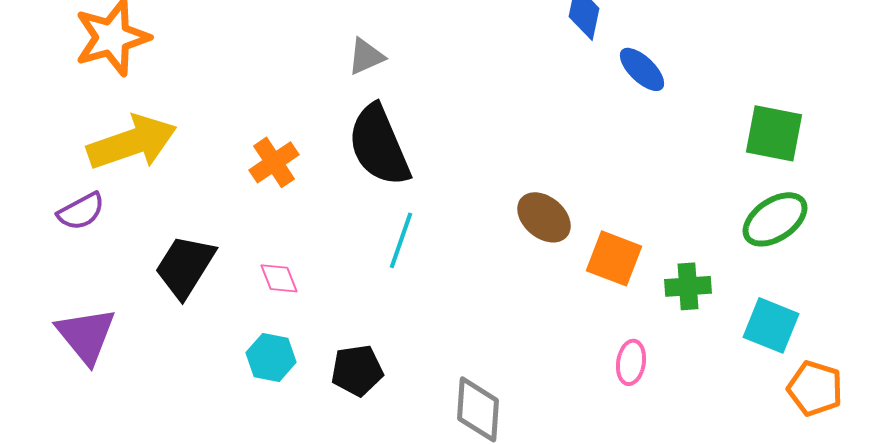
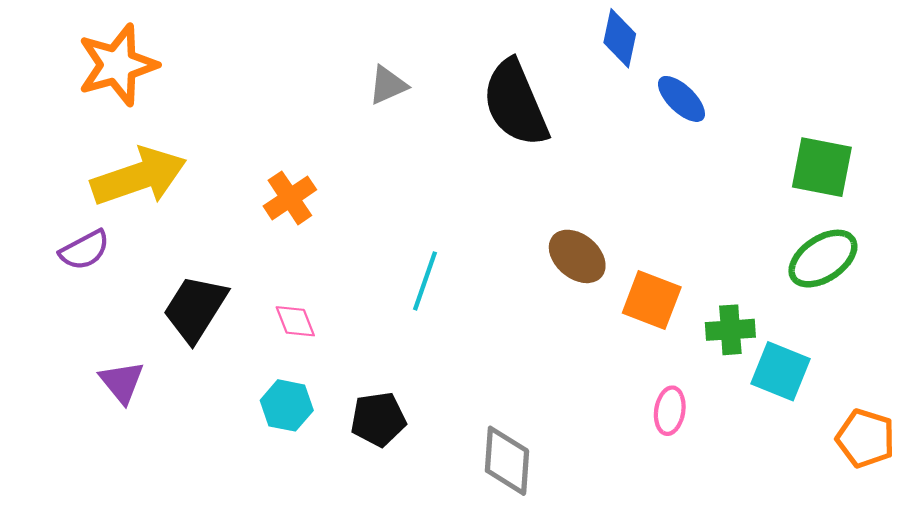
black semicircle: (379, 145) -> (515, 103), moved
cyan square: (771, 325) -> (780, 371), moved
purple triangle: (86, 335) -> (122, 382), moved, size x0.7

